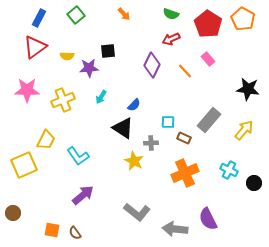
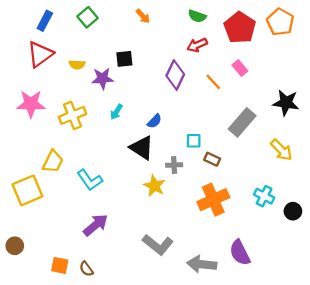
gray rectangle: (209, 120) -> (242, 122), moved
yellow arrow: (244, 130) -> (281, 150), turned 95

